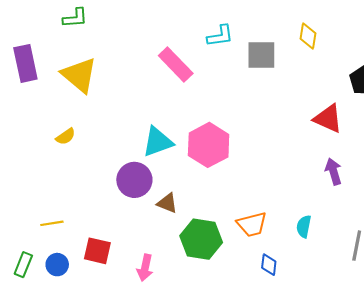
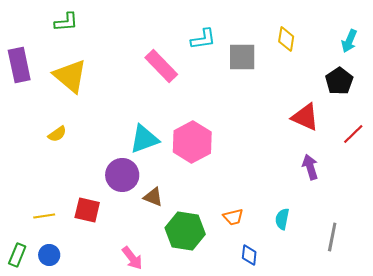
orange trapezoid: (252, 224) -> (233, 217), size x0.7
red square: (97, 251) -> (87, 210), moved
pink arrow: (145, 268) -> (132, 258), turned -50

